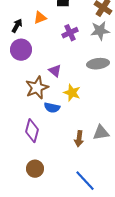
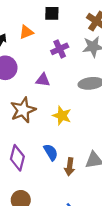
purple triangle: (55, 71) -> (43, 80), moved, turned -32
blue semicircle: (52, 108) -> (51, 152), moved, turned -133

